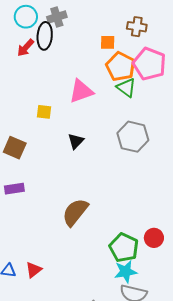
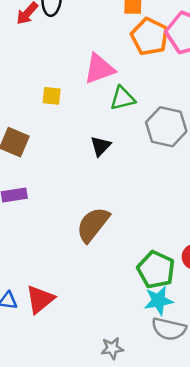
green triangle: (126, 88) -> (122, 98), moved, turned -50
black triangle: (76, 141) -> (101, 146), moved
red triangle: (34, 270) -> (40, 299), size x1.4

